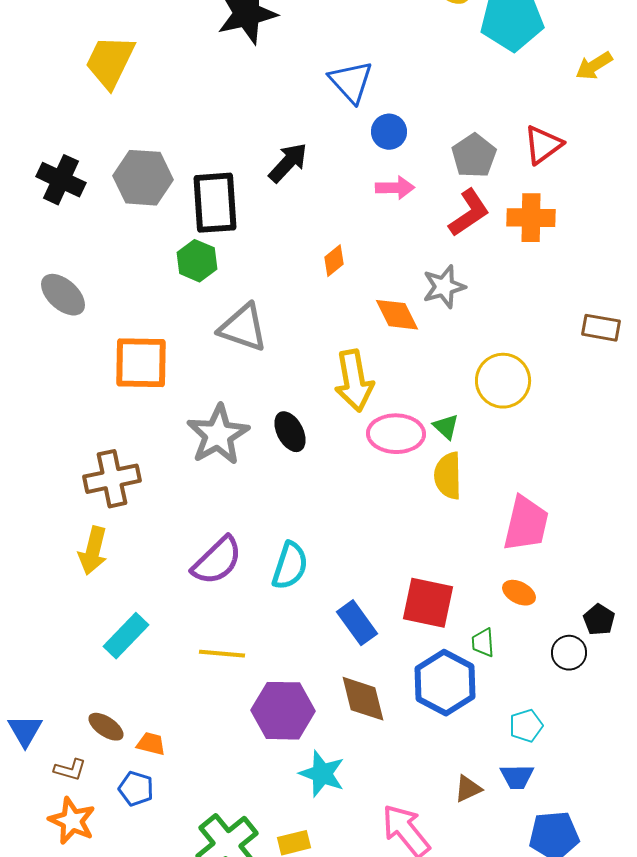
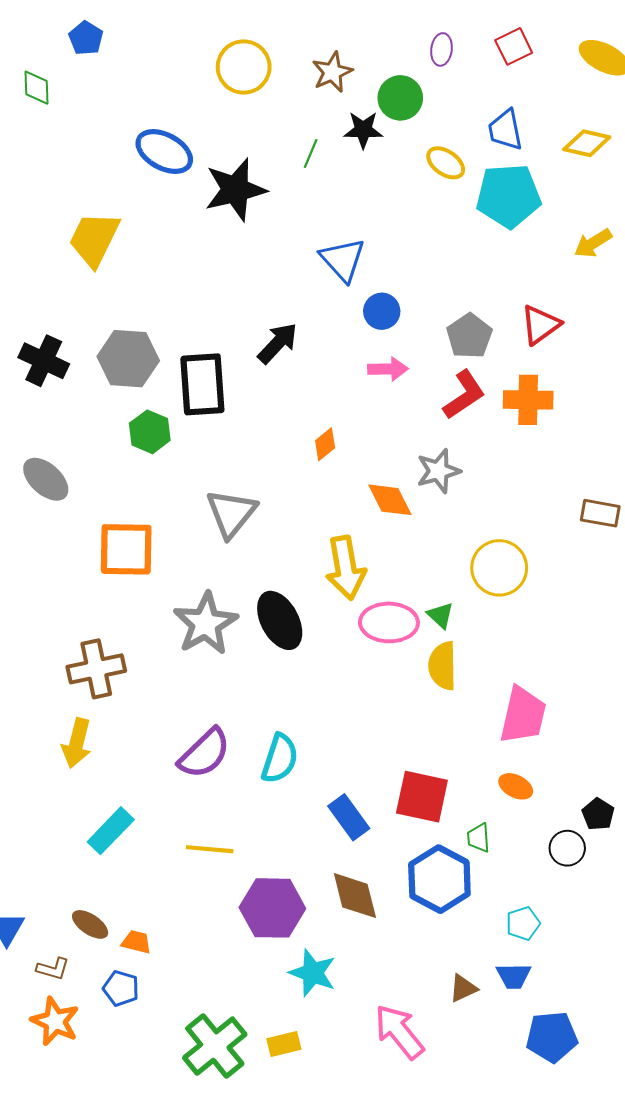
green hexagon: (197, 261) -> (150, 432), moved
gray triangle: (243, 328) -> (231, 513), turned 50
black ellipse: (290, 432) -> (280, 620), size x1.4

